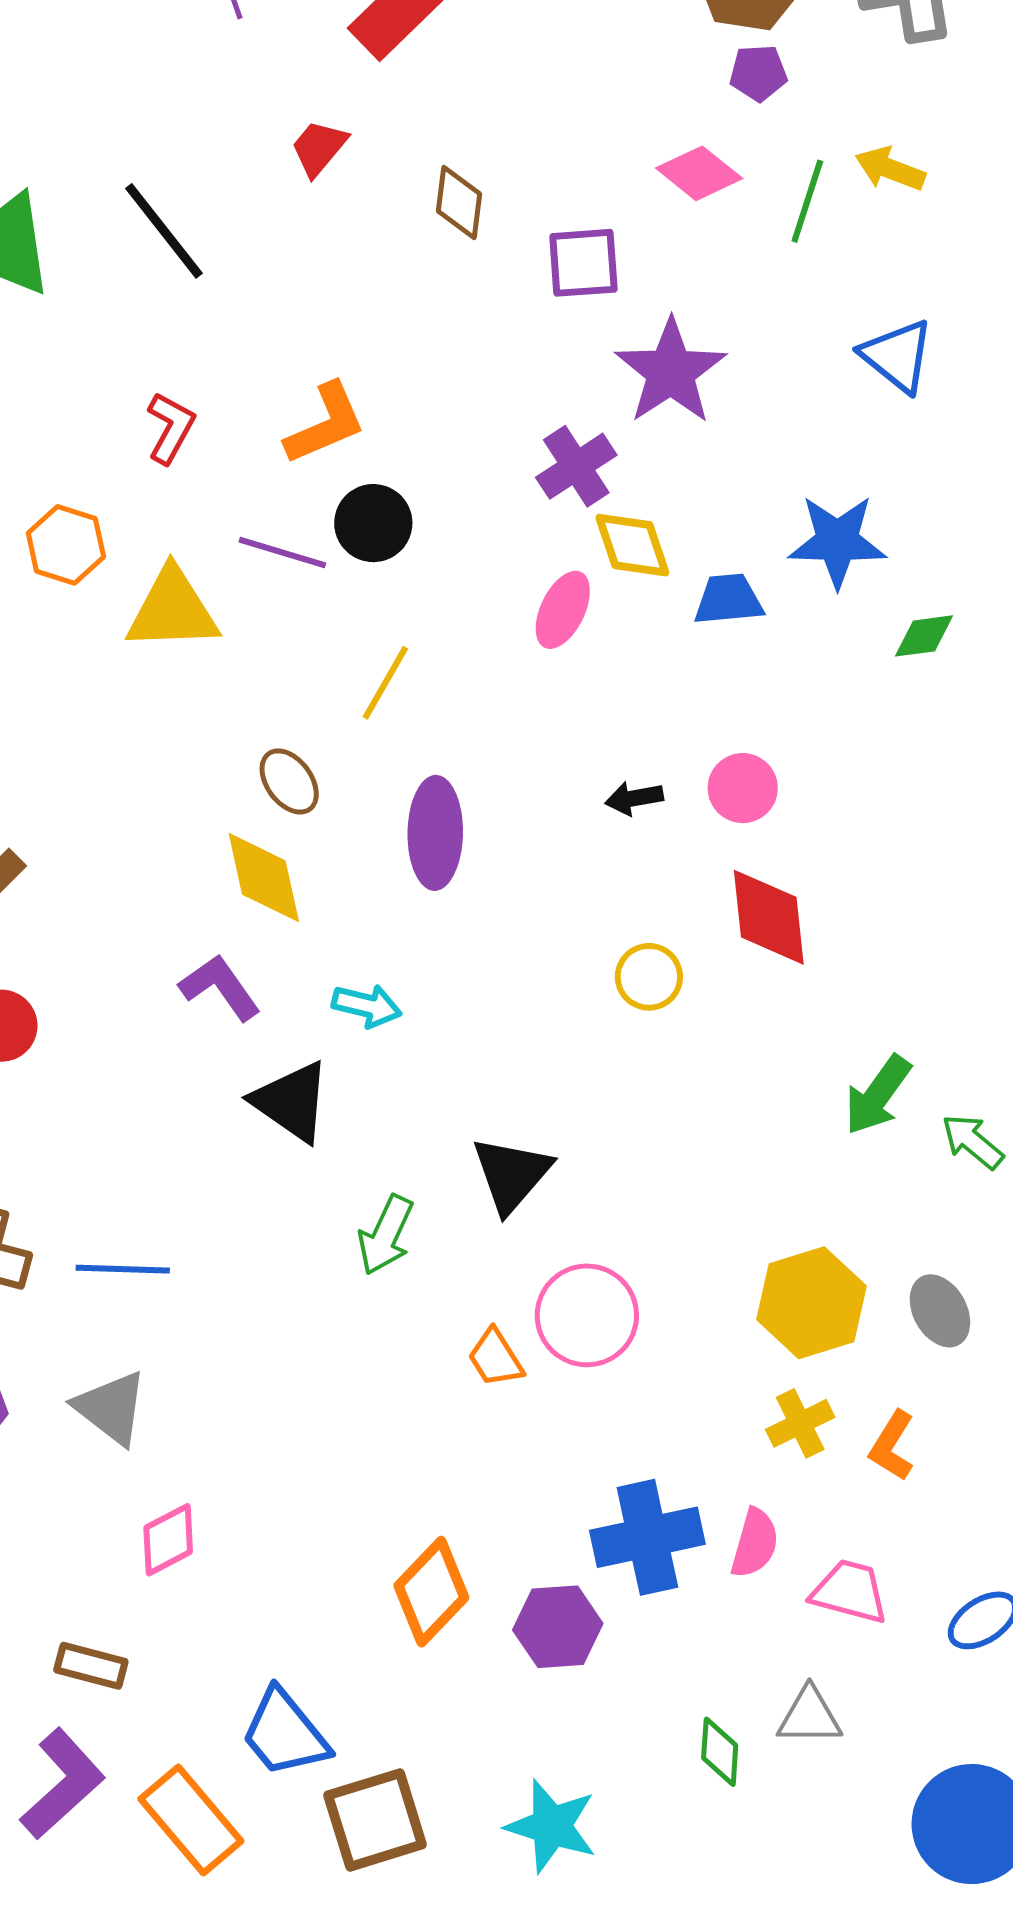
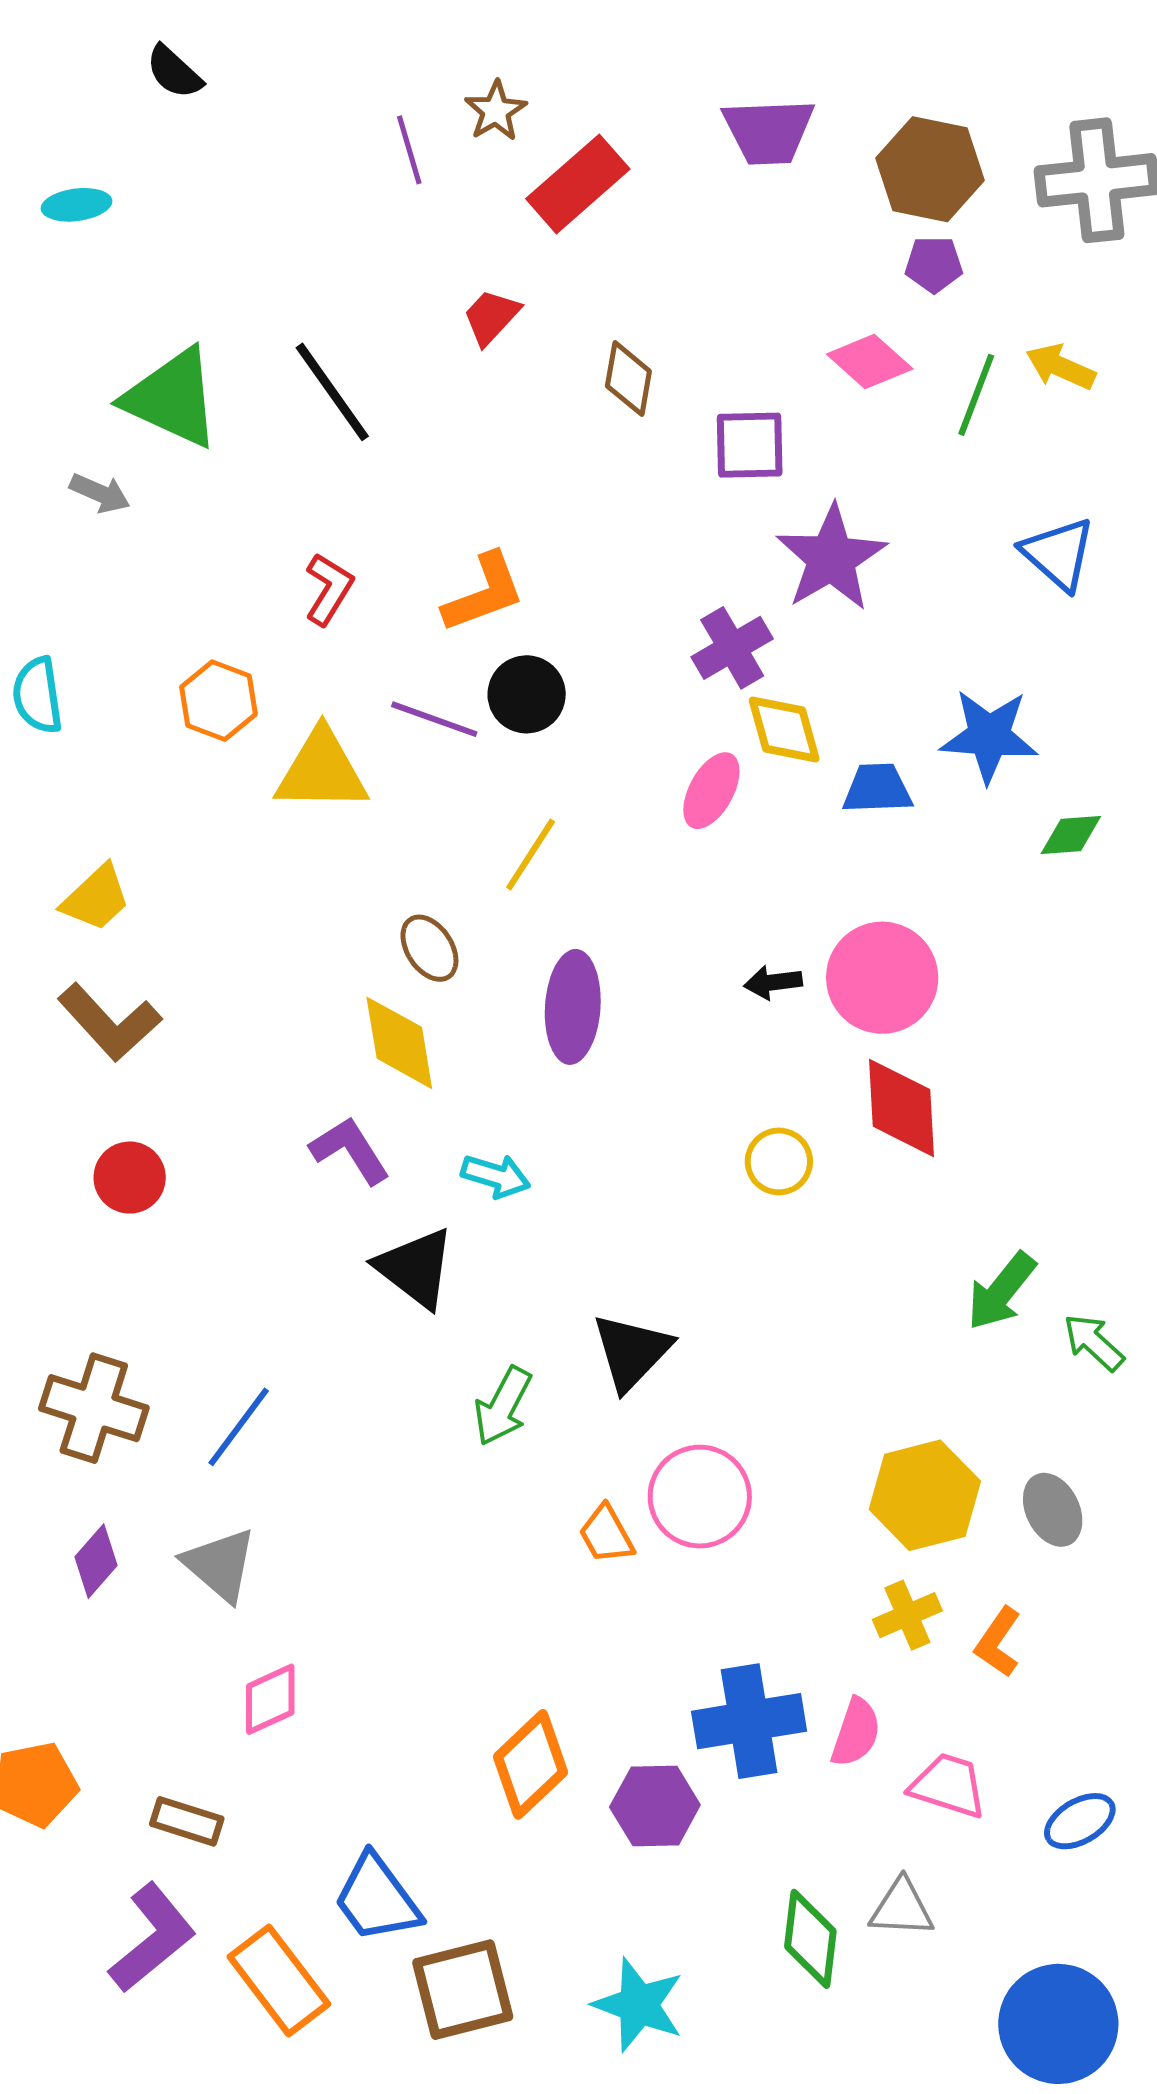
pink circle: (743, 788) -> (882, 978), size x1.6
blue line: (123, 1269) -> (239, 1427), turned -58
green diamond: (720, 1752) -> (810, 1939), size x1.4

